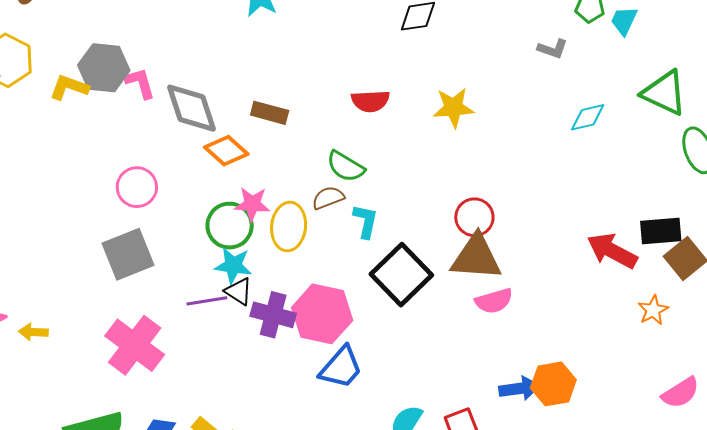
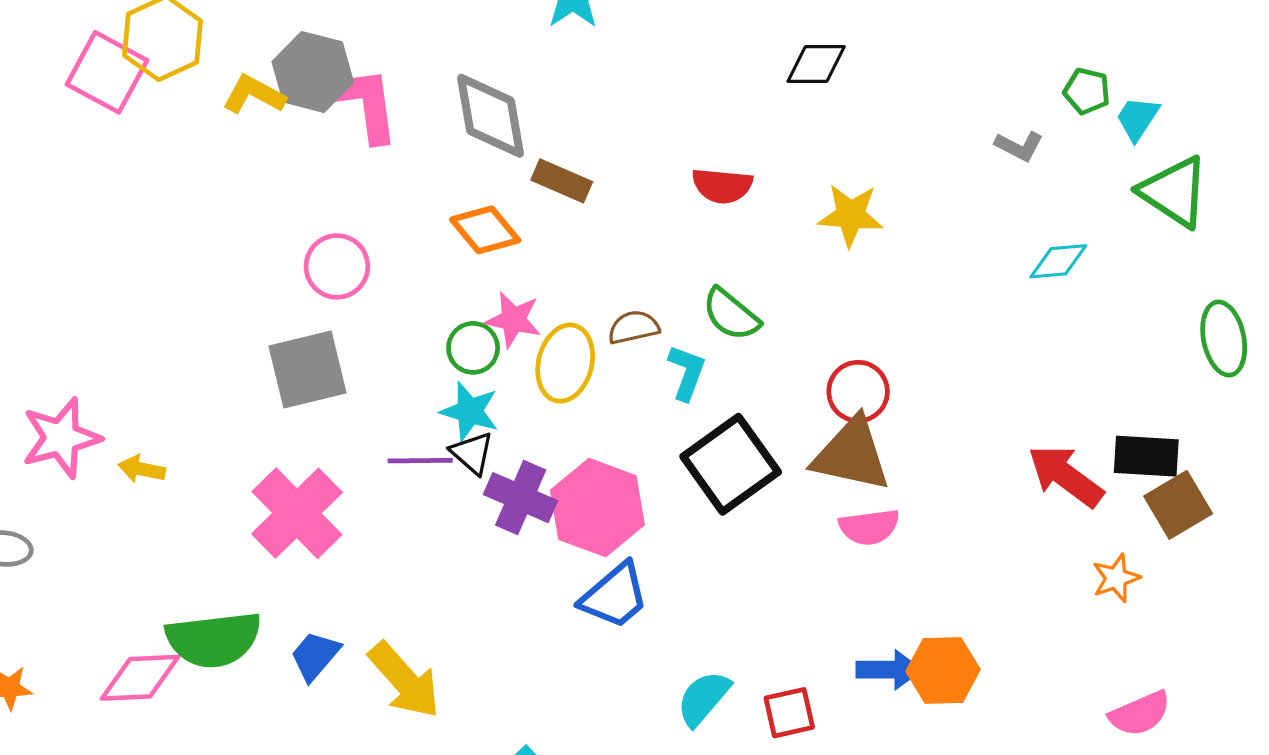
pink L-shape: (140, 83) -> (366, 104), size x1.5
green triangle: (664, 93) -> (1174, 192), moved
gray diamond: (191, 108) -> (490, 116), moved
green semicircle: (346, 166) -> (731, 314), moved
green circle: (230, 226) -> (473, 348), size x0.7

